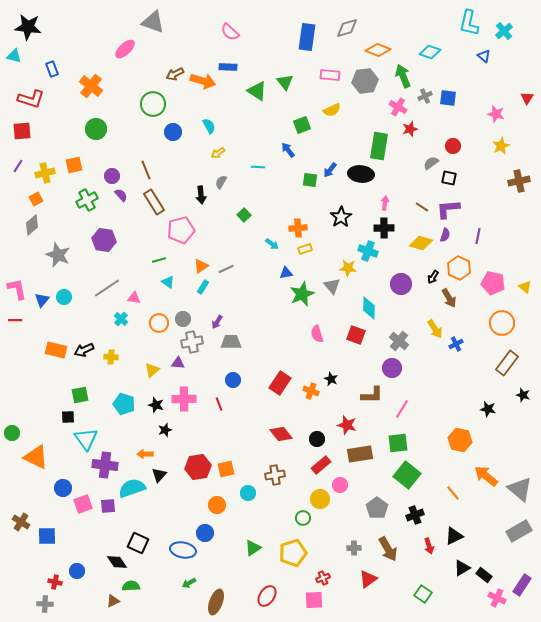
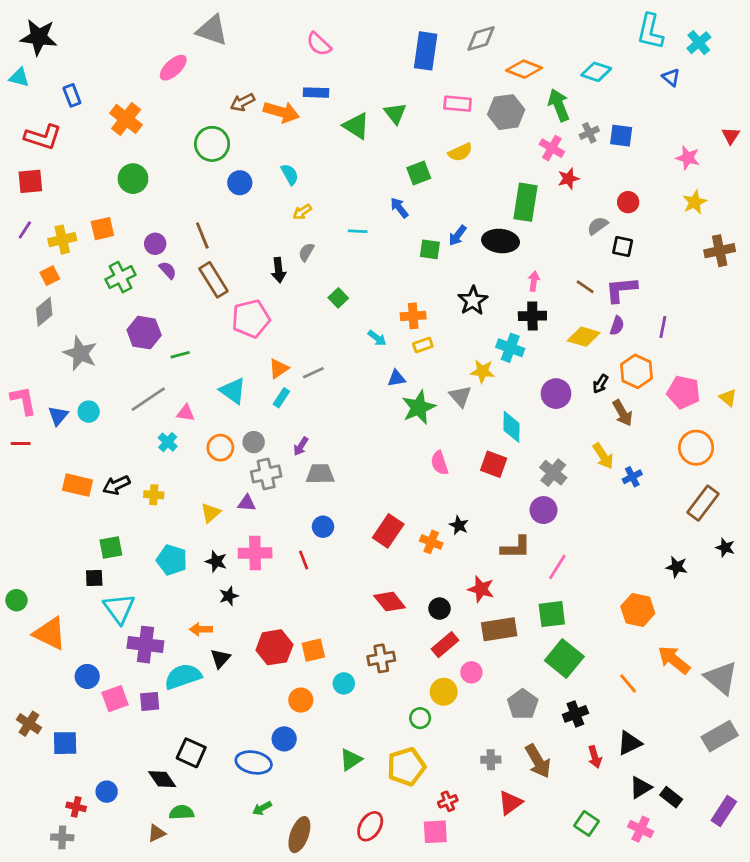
green line: (159, 260) -> (180, 355), moved
cyan triangle: (168, 282) -> (233, 391), size x1.5
pink cross: (497, 598) -> (641, 829), moved

